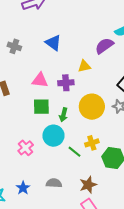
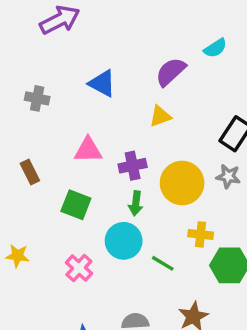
purple semicircle: (104, 46) -> (171, 72), moved
purple cross: (66, 83) -> (133, 166), moved
green square: (41, 107) -> (76, 205), moved, turned 30
yellow cross: (92, 143) -> (201, 234), moved, turned 32

